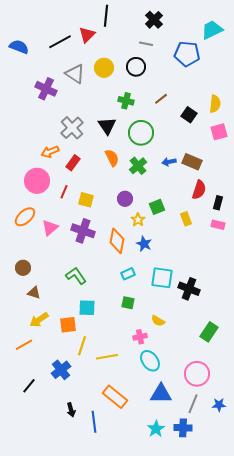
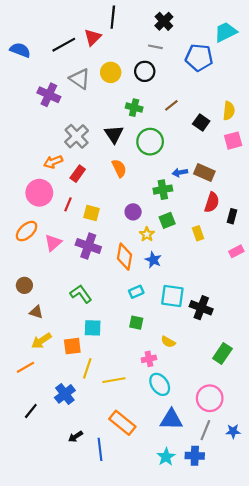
green cross: (138, 166) -> (163, 190), moved, turned 30
pink rectangle: (218, 225) -> (236, 251), moved, turned -40
black arrow: (71, 410) -> (76, 437), turned 72

